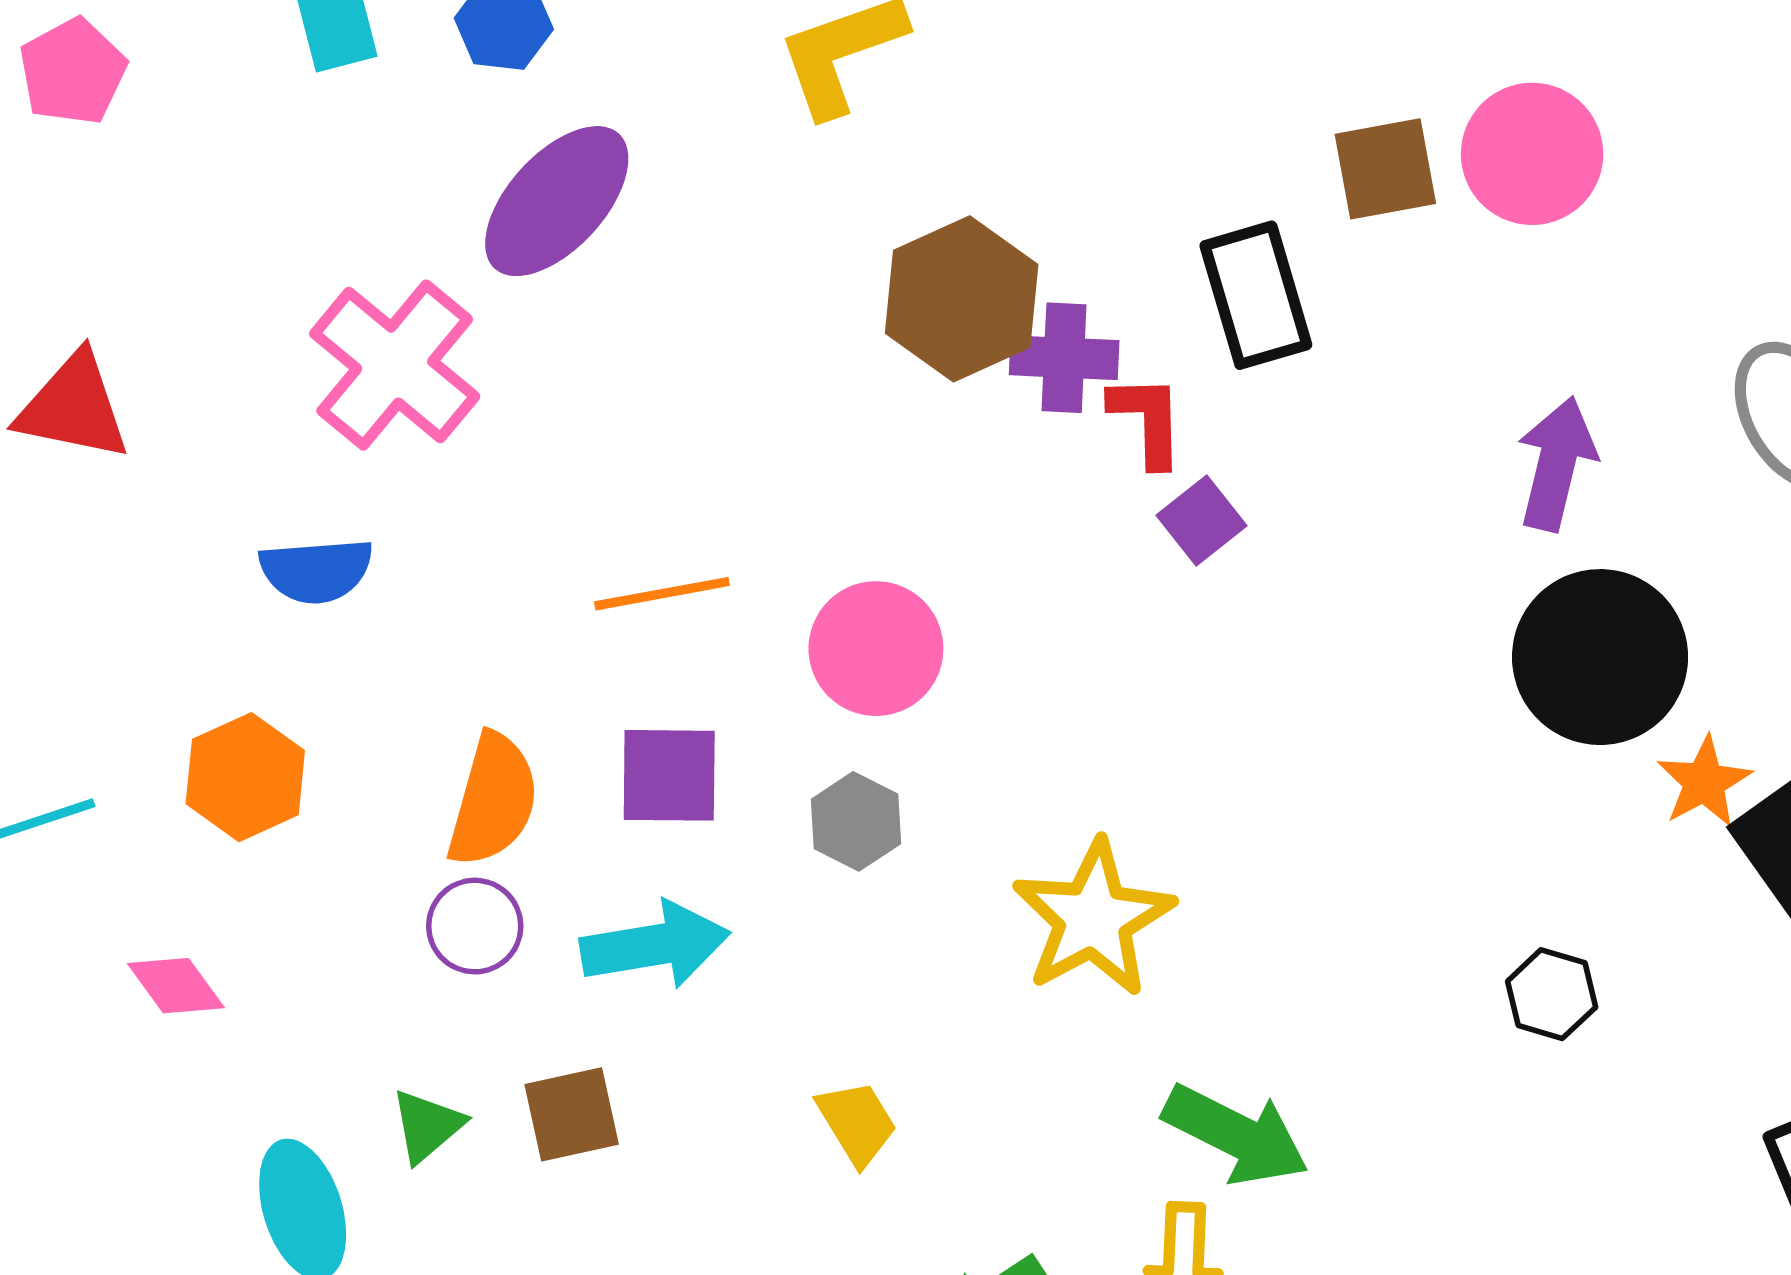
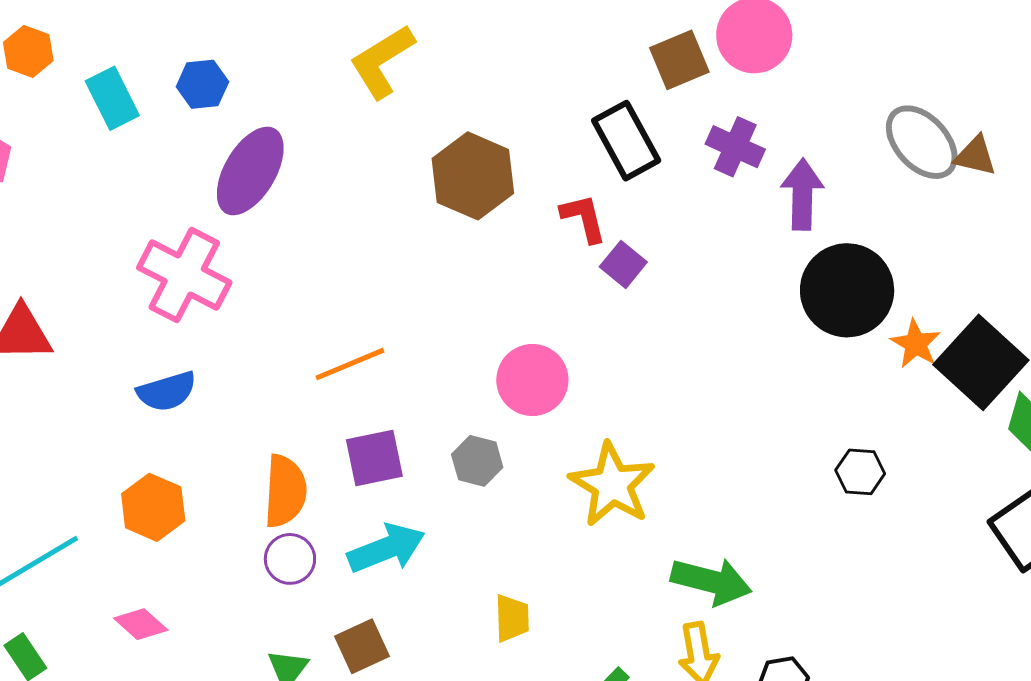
purple cross: (1064, 358) -> (735, 147), moved, turned 34
pink circle: (876, 649) -> (532, 380), moved
yellow trapezoid: (857, 1123) -> (512, 618), turned 42

